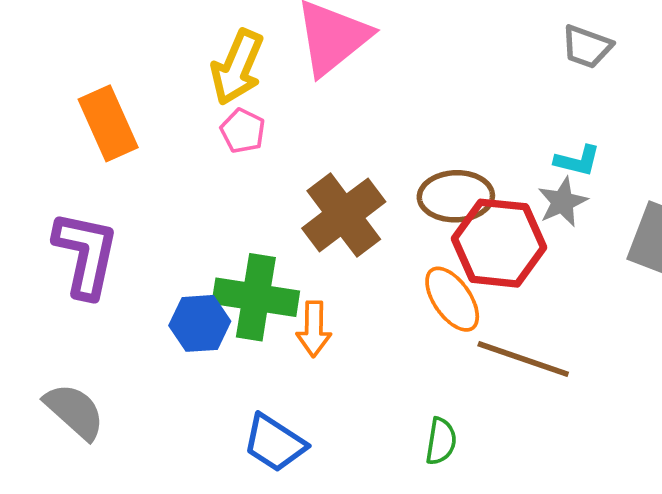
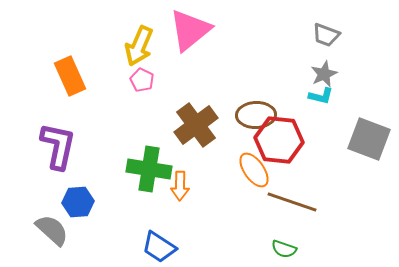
gray star: (562, 202) -> (324, 74), moved
blue hexagon: (200, 323) -> (78, 202), moved
green semicircle: (441, 441) -> (284, 249), moved, turned 100

